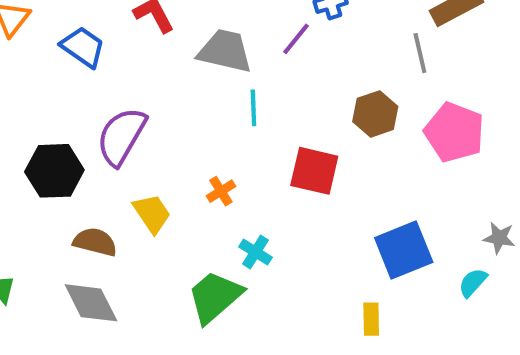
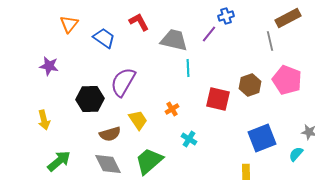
brown hexagon: (375, 114) -> (250, 85), moved
brown semicircle: (95, 242) -> (110, 134), turned 150
green trapezoid: (215, 297) -> (149, 161), moved

